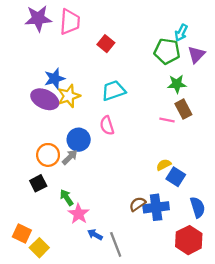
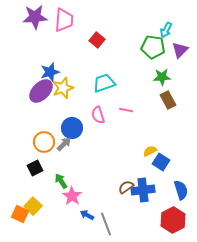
purple ellipse: (45, 99) -> (41, 91), turned -70
pink line: (167, 120) -> (126, 110), moved
yellow square: (39, 248) -> (33, 206), moved

